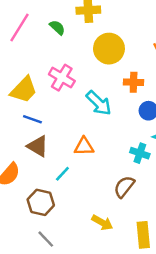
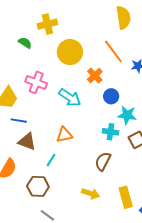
orange cross: (134, 82) -> (95, 76), turned -35

